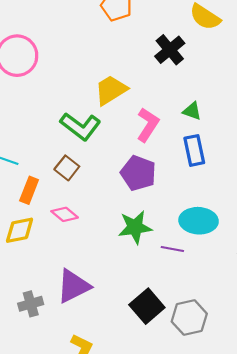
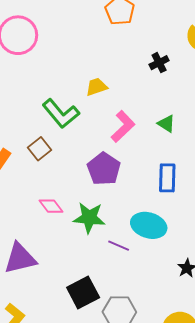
black cross: (170, 50) -> (159, 63), size x0.7
yellow trapezoid: (111, 90) -> (97, 87), size x0.7
blue rectangle: (194, 150) -> (167, 178), moved
pink diamond: (65, 214) -> (51, 206), moved

